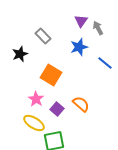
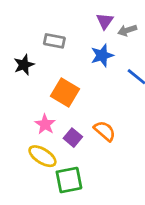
gray arrow: (98, 28) -> (127, 30), turned -80
gray rectangle: (43, 36) -> (54, 41), turned -35

